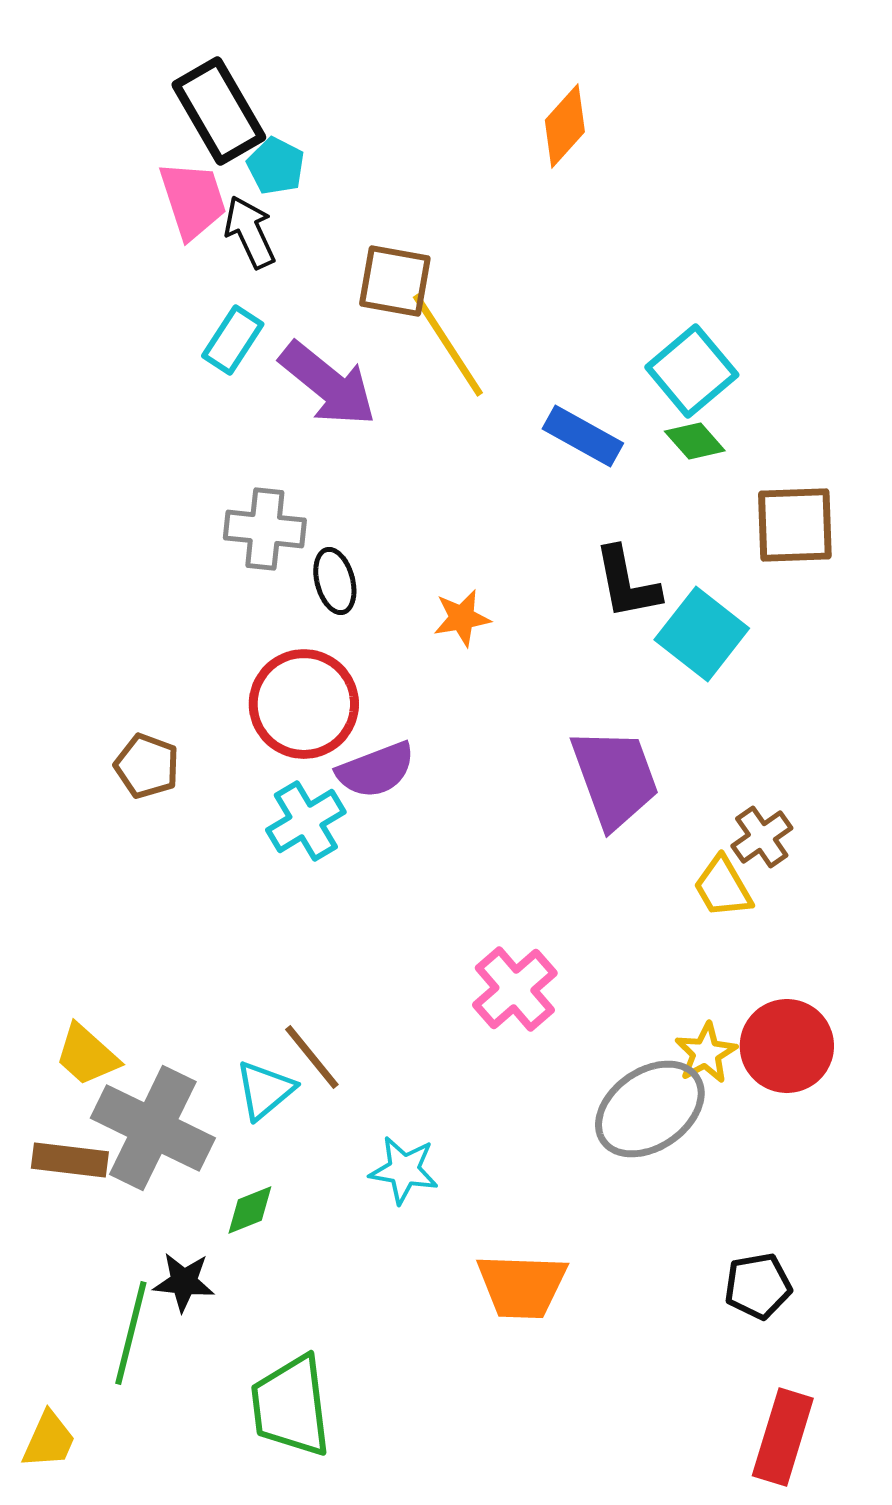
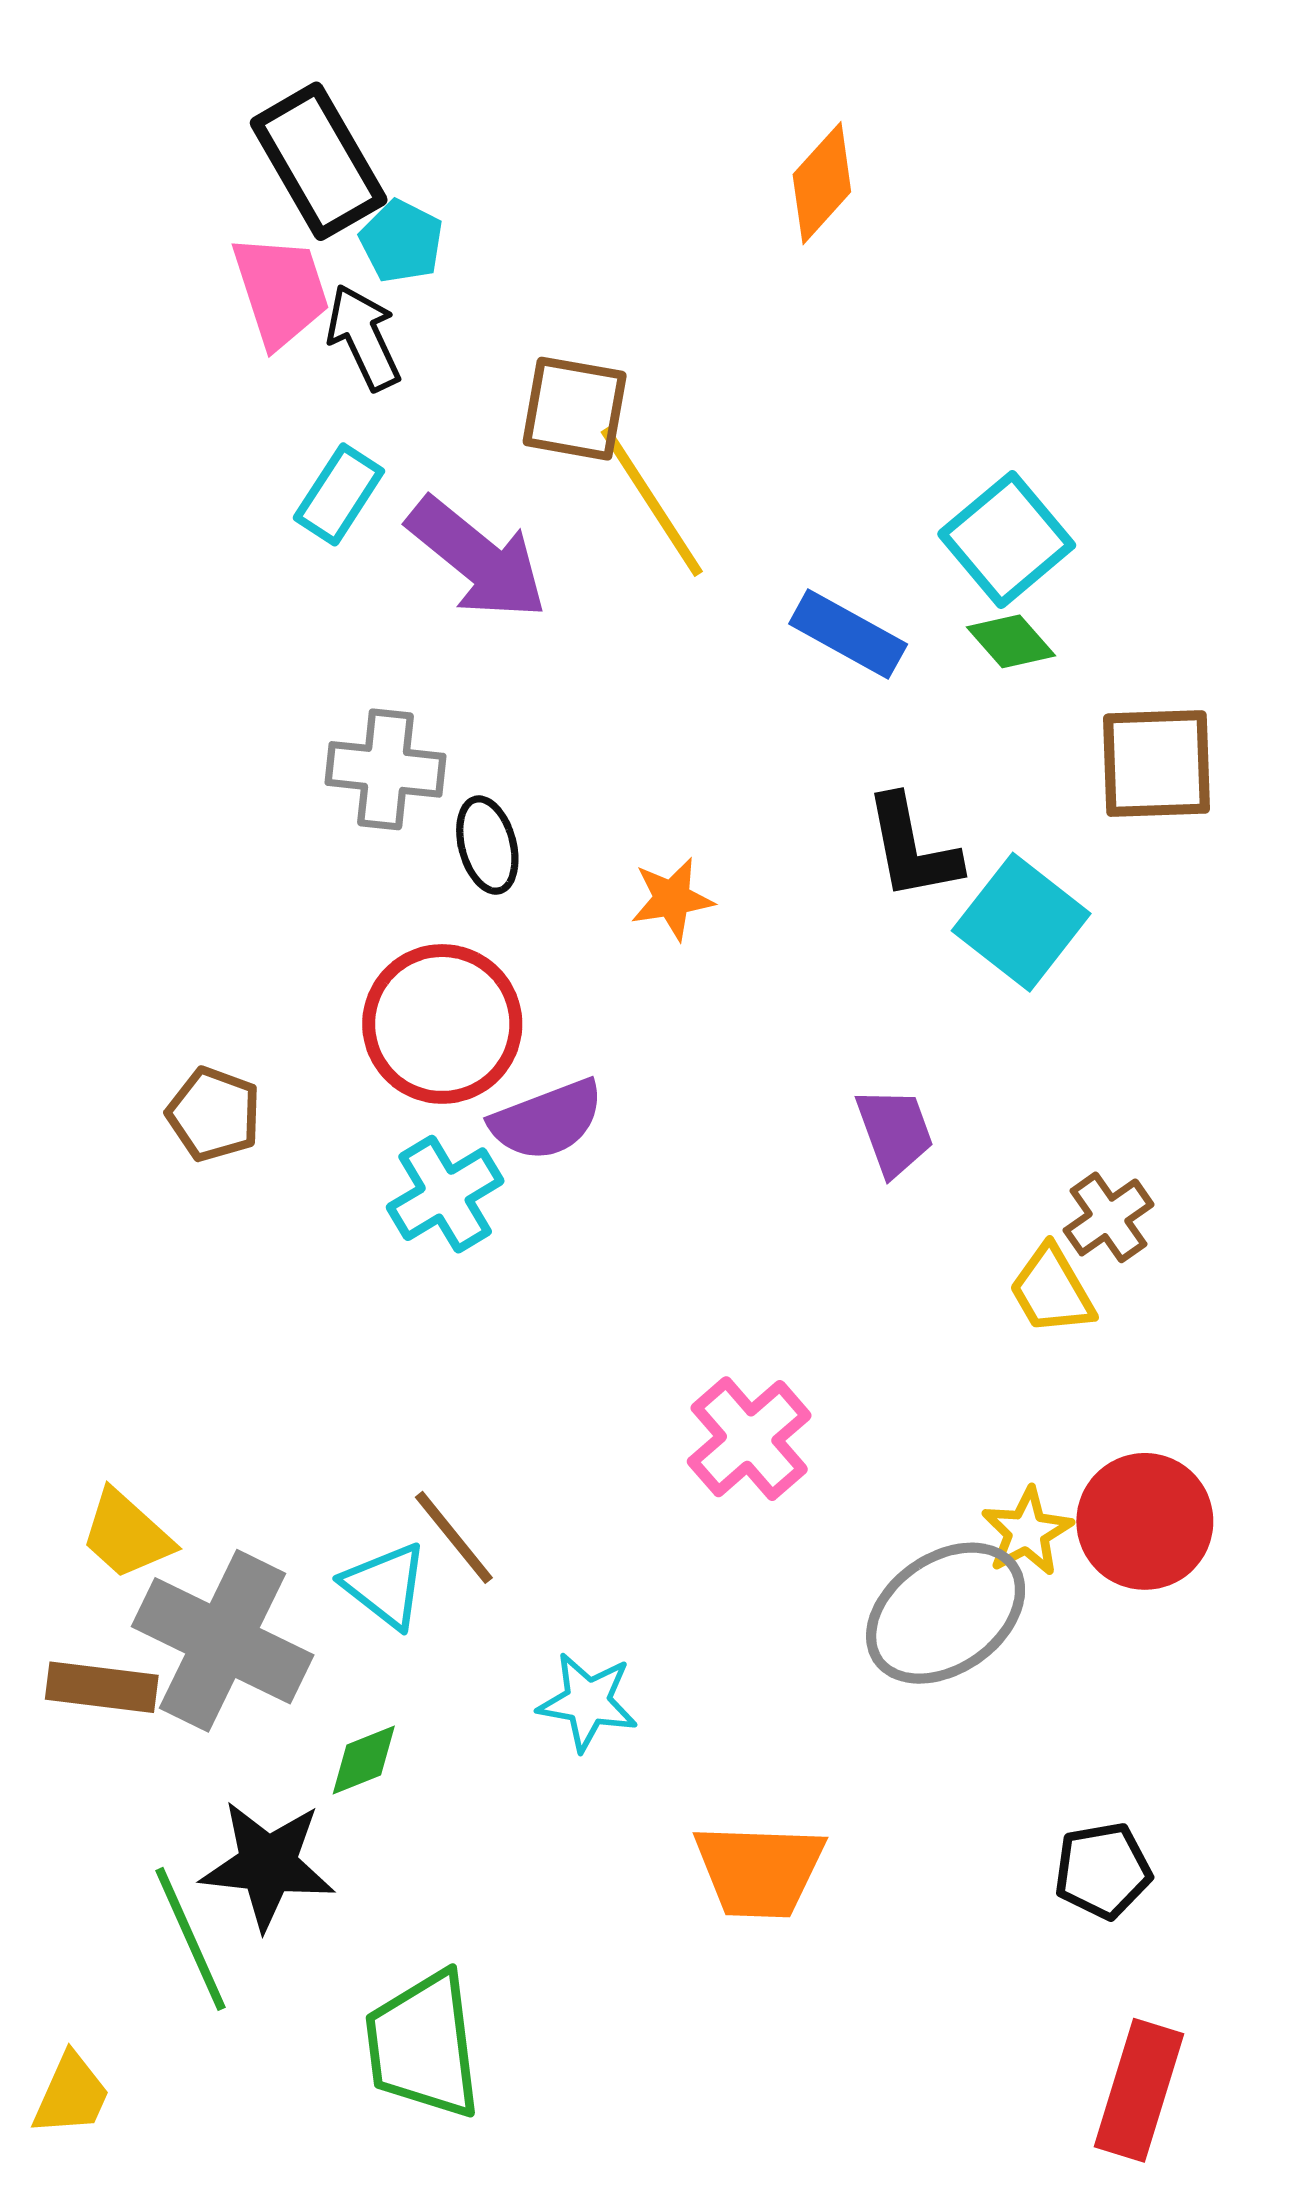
purple trapezoid: (615, 778) -> (895, 1132), size x0.6
cyan triangle: (265, 1090) -> (385, 1585), turned -42
black star: (184, 1282) -> (268, 1865), size x1.5
green line: (131, 1333) -> (191, 1939), turned -38

